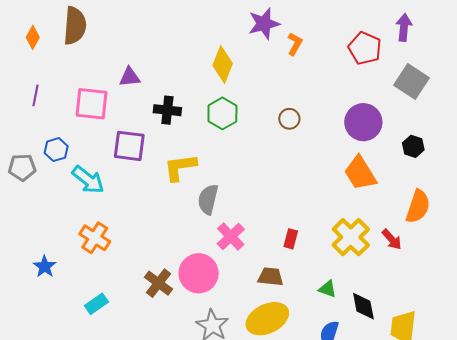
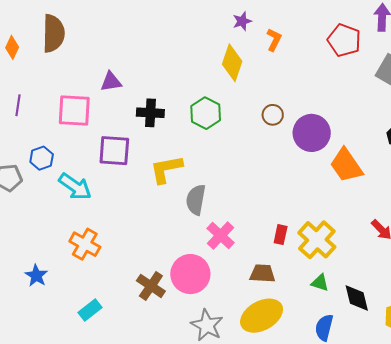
purple star: (264, 24) -> (242, 21), size x0.6
yellow diamond: (223, 64) -> (232, 63), moved
purple circle: (363, 122) -> (312, 133), moved
yellow cross: (351, 237) -> (317, 240), moved

